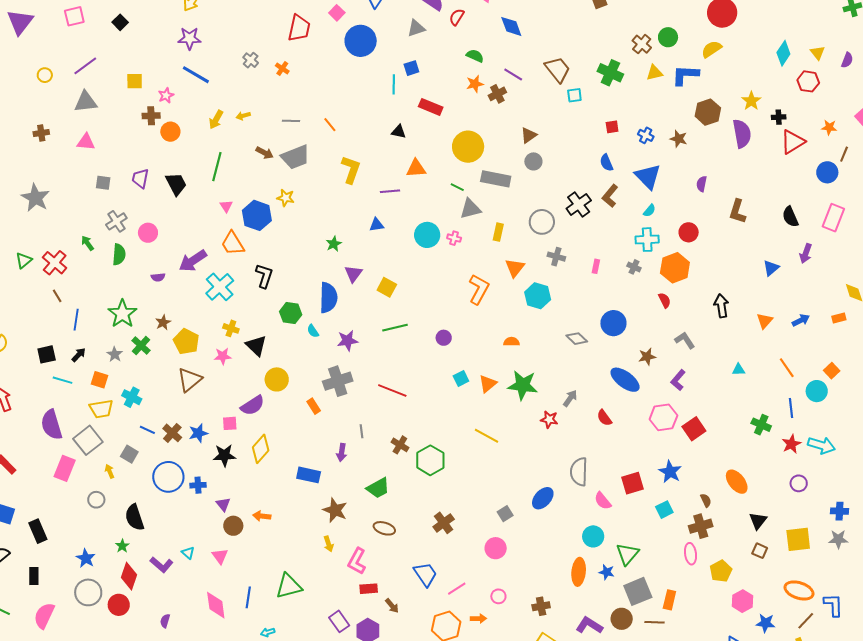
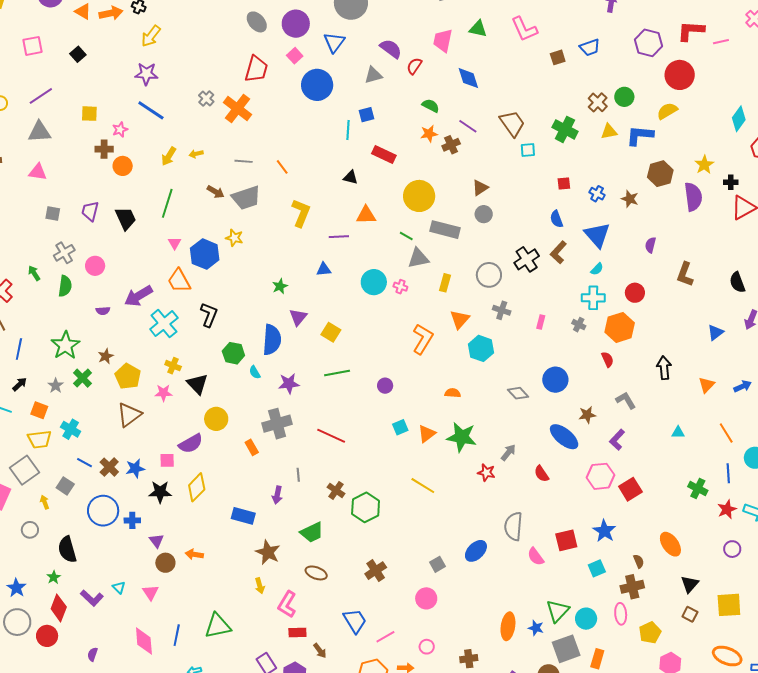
orange cross: (282, 68) -> (238, 109), size x2.0
cyan circle: (593, 536) -> (586, 619), moved

